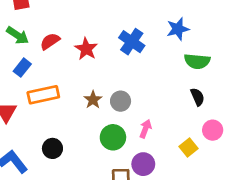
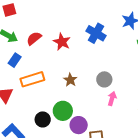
gray circle: (121, 101) -> (104, 79), moved
green circle: (113, 137) -> (63, 111), moved
purple circle: (143, 164) -> (79, 125), moved

